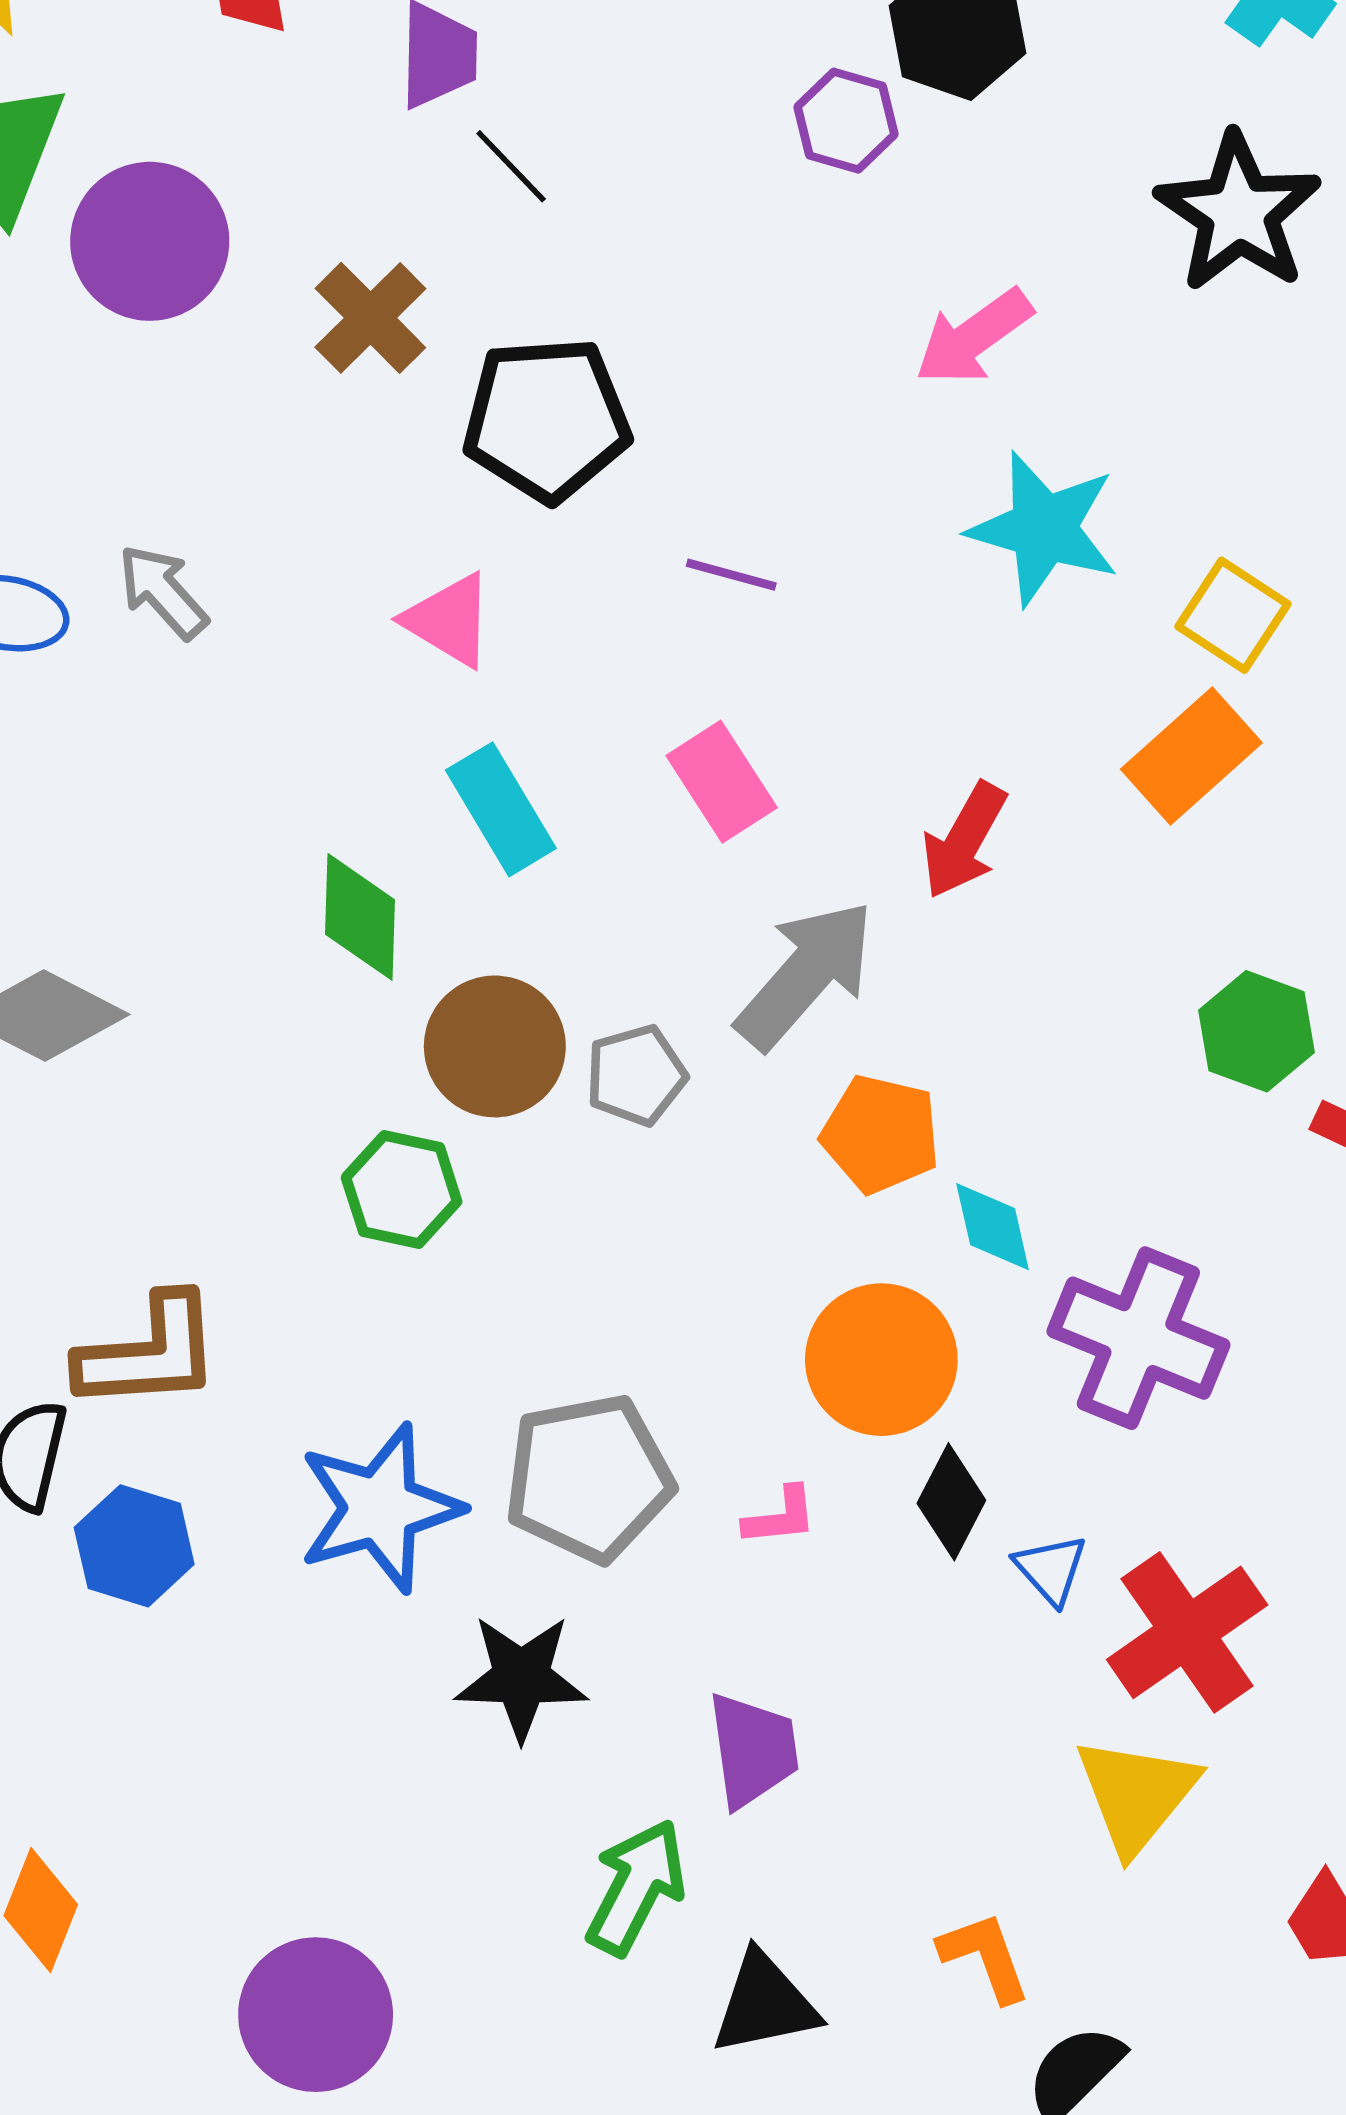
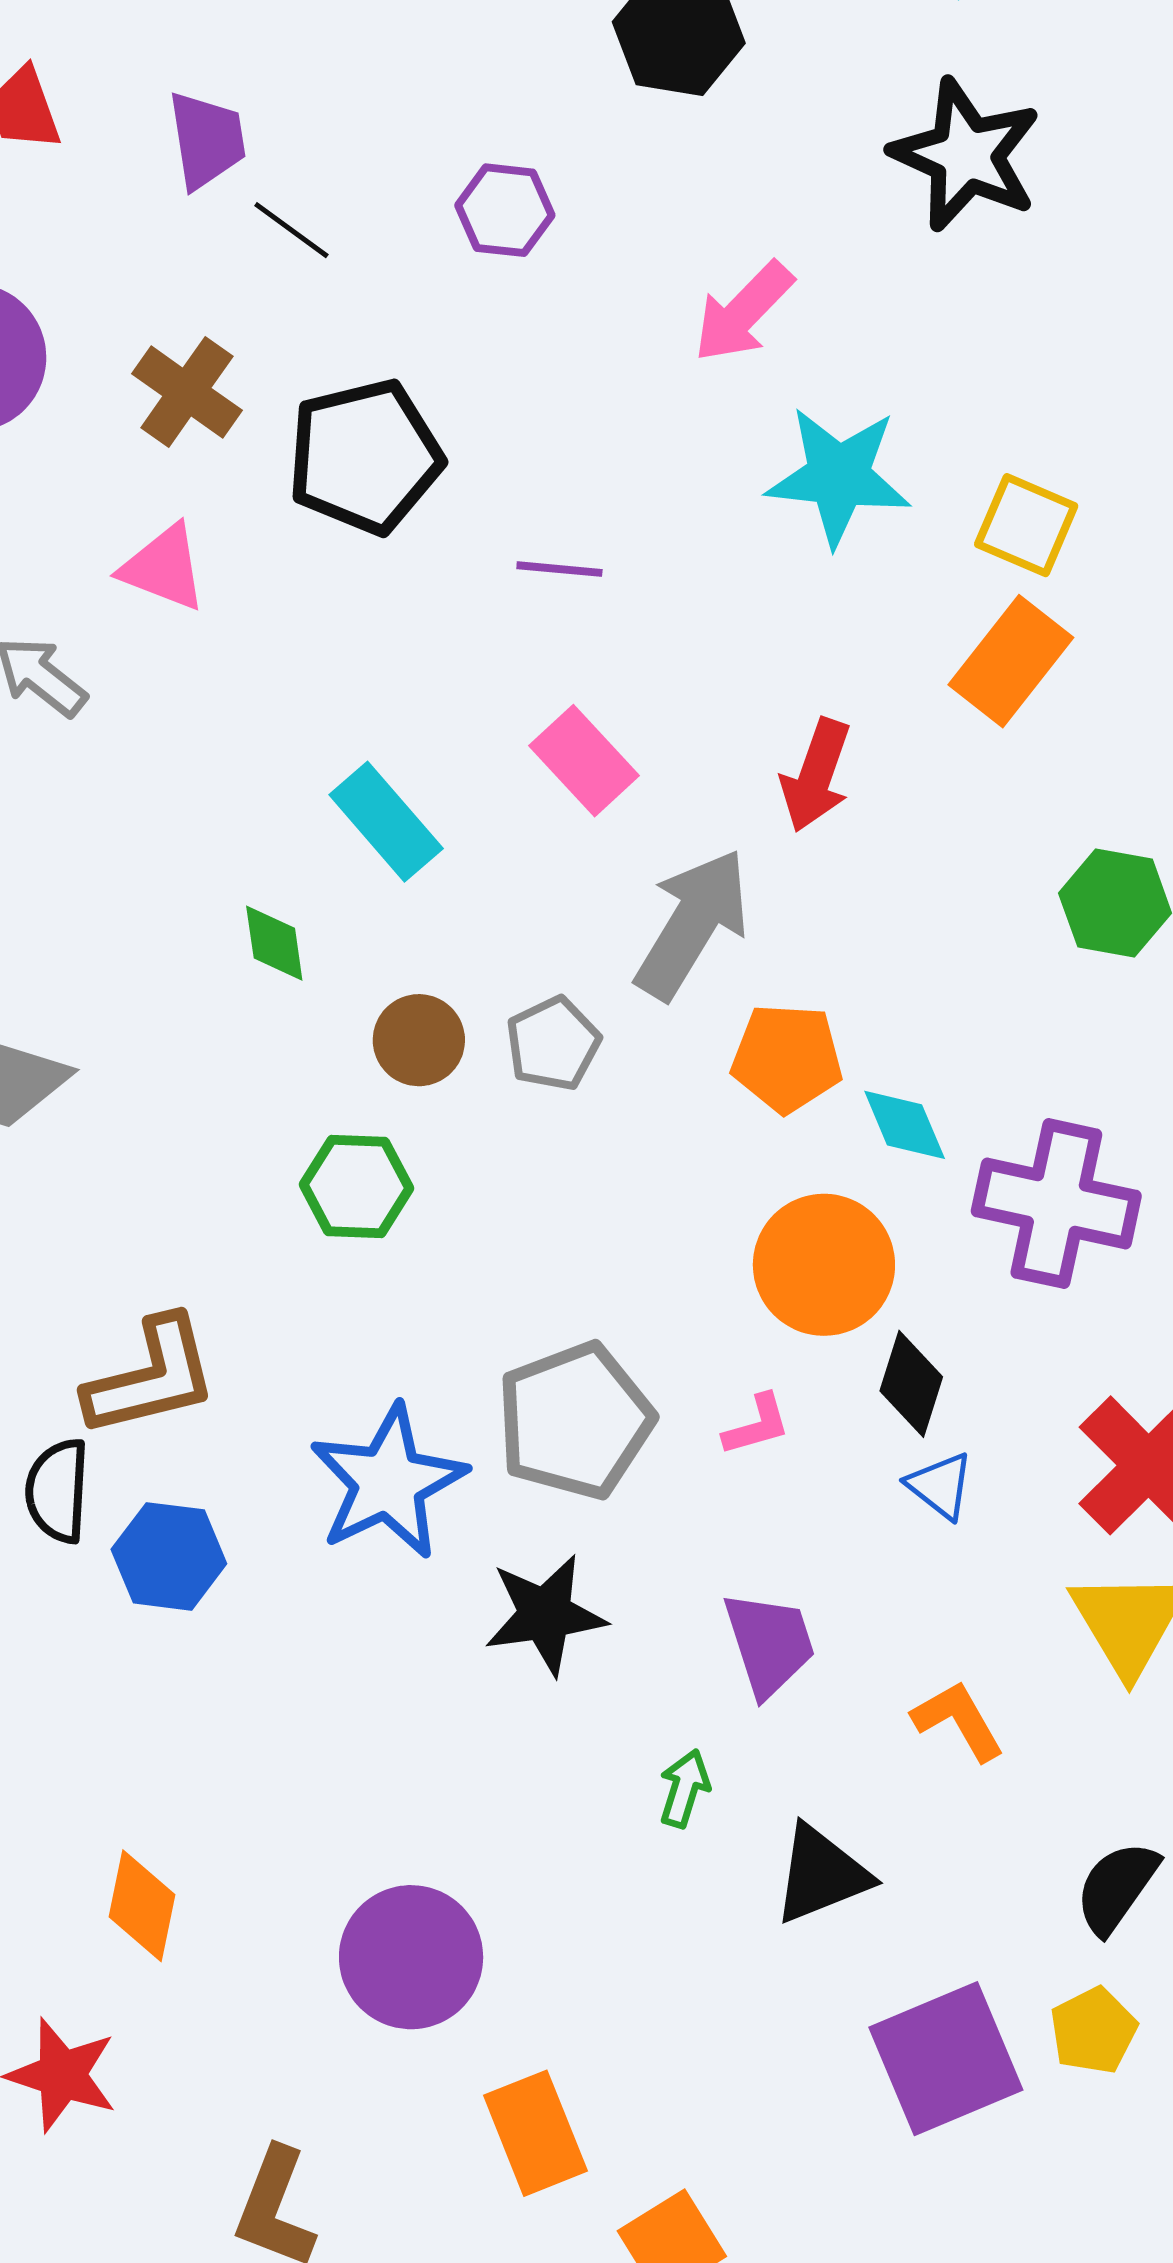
purple hexagon: (846, 121) -> (505, 210), moved
pink triangle: (449, 620) -> (164, 568), moved
green diamond: (360, 917) -> (274, 943), size x0.7
brown circle: (495, 1046) -> (419, 1040), size x0.7
blue triangle: (1051, 1569) -> (940, 1486), moved
green arrow: (636, 1887) -> (684, 1788), size x0.6
orange L-shape: (985, 1957) -> (958, 1721), moved

